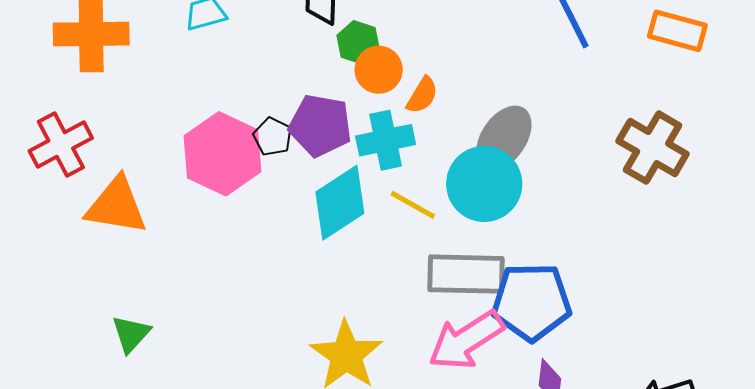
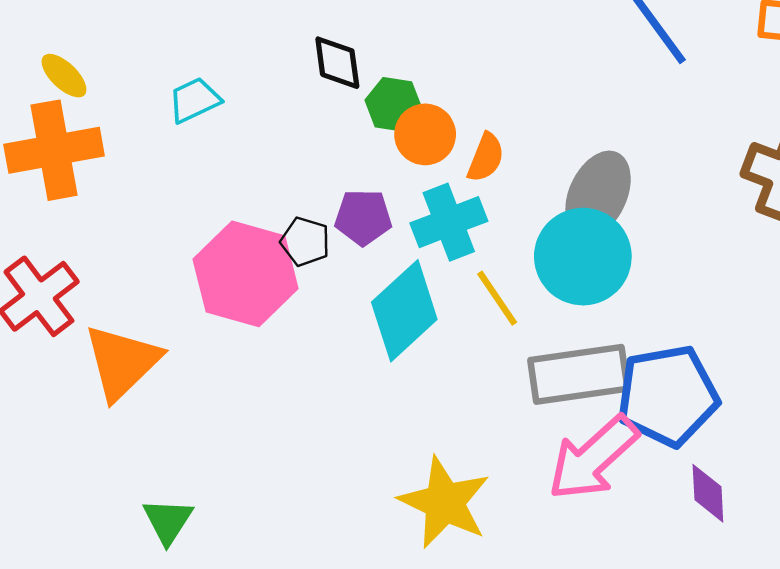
purple pentagon: (320, 125) -> (363, 217), size x0.7
yellow line: (413, 205) -> (497, 298), turned 36
orange triangle: (116, 206) -> (122, 362), turned -44

